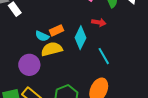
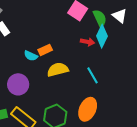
cyan diamond: (81, 38) -> (102, 36), moved
yellow semicircle: (52, 49) -> (58, 70), moved

